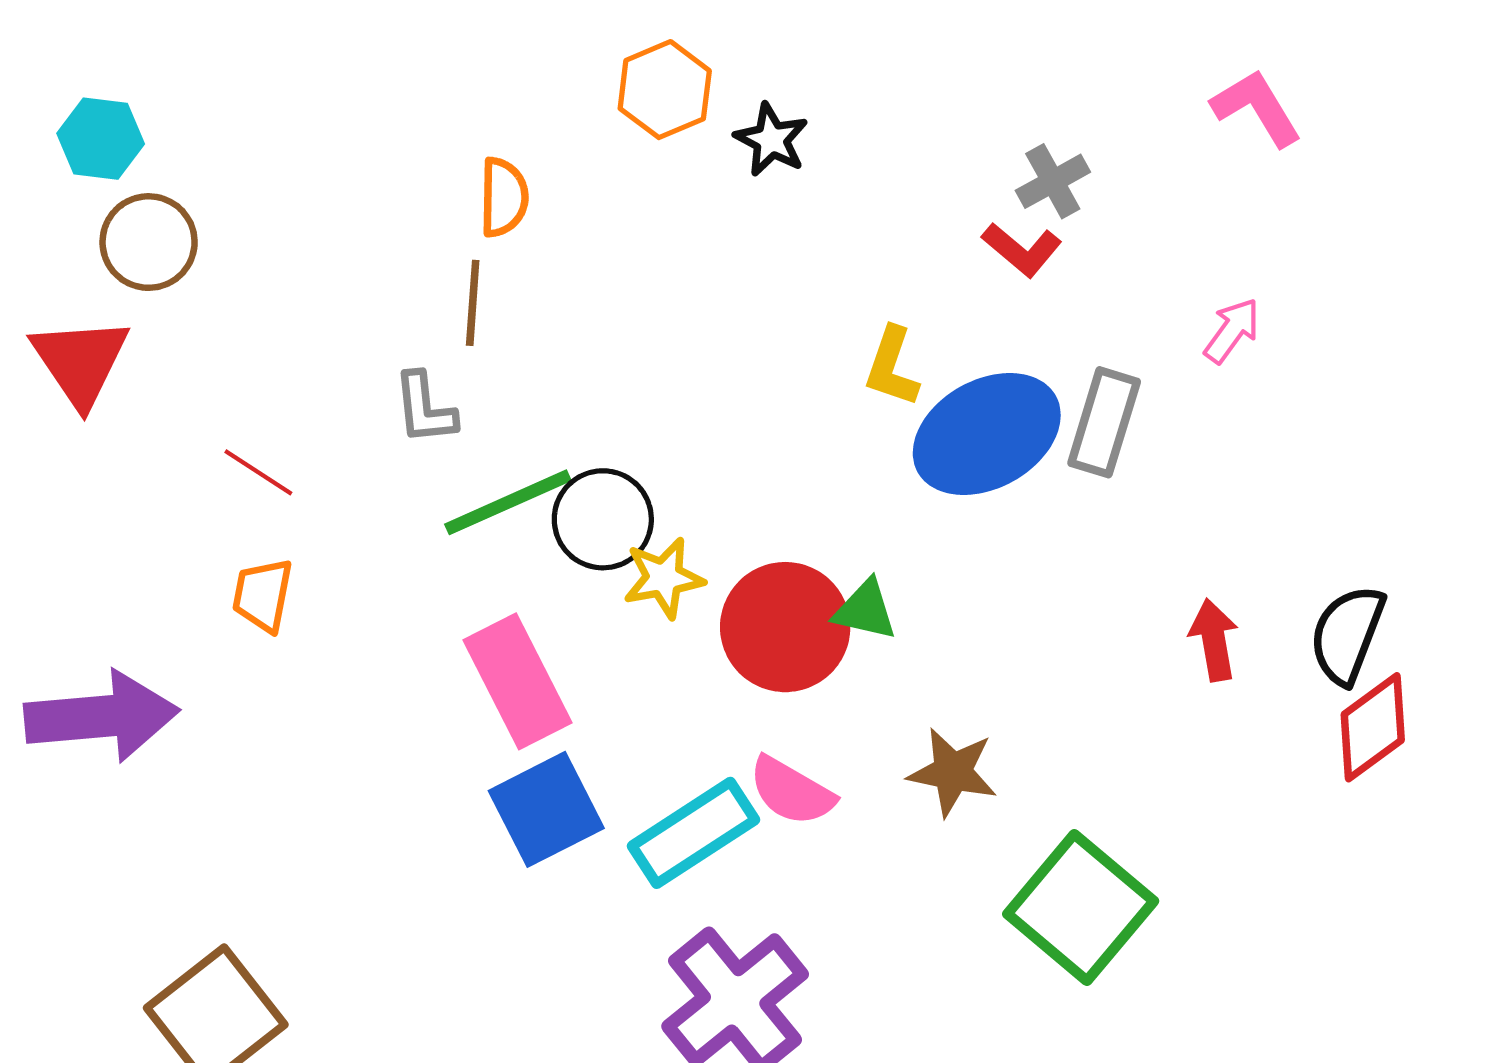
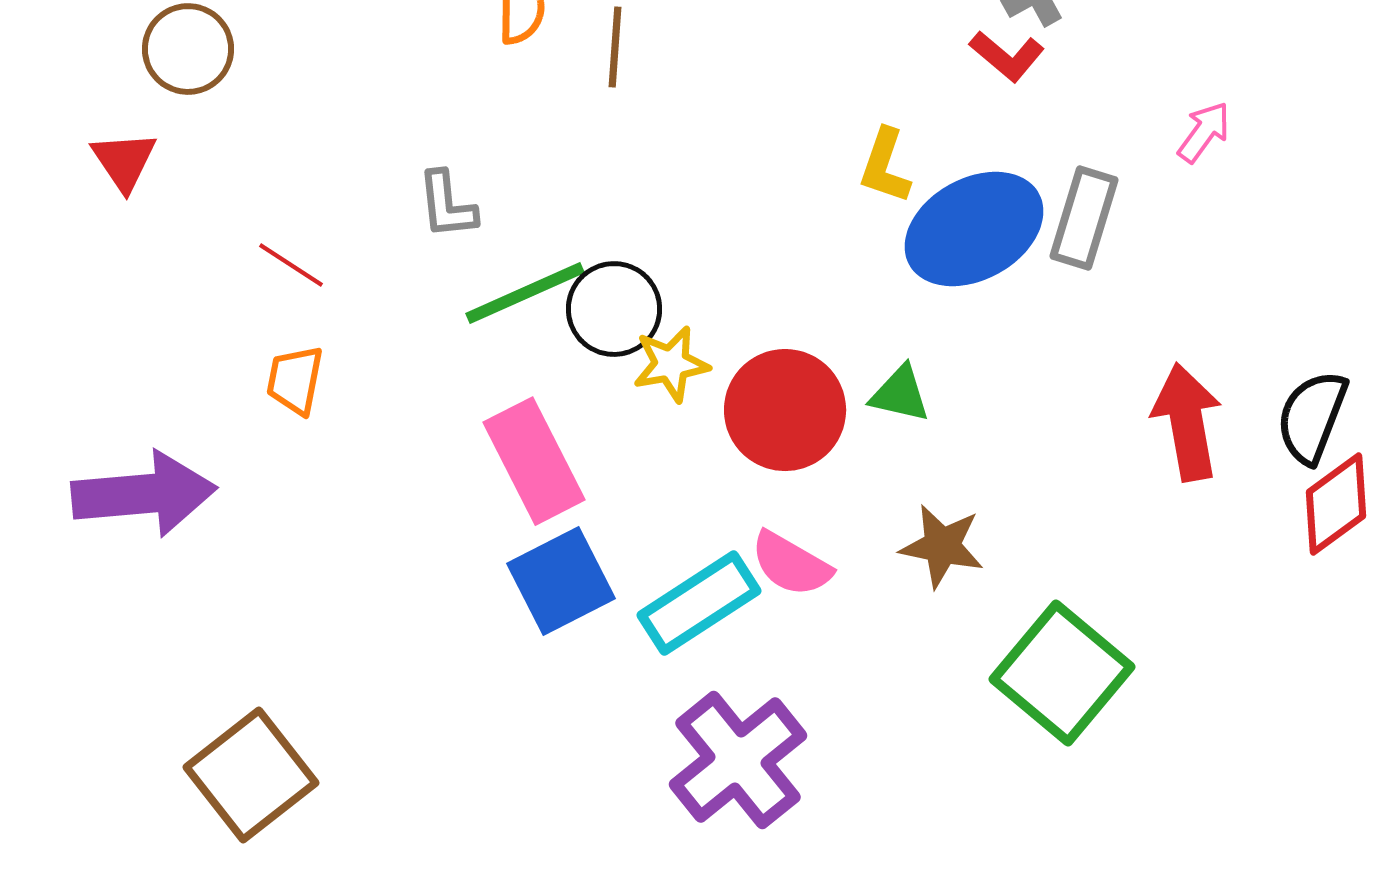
brown line: (473, 303) -> (615, 47), moved
red triangle: (80, 362) -> (124, 161), size x0.7
green triangle: (865, 610) -> (900, 394), moved
red arrow: (1214, 640) -> (1187, 422), size x1.5

